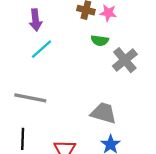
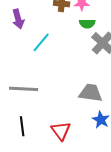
green semicircle: (100, 40) -> (87, 24), moved
cyan line: (42, 49) -> (41, 42), moved

